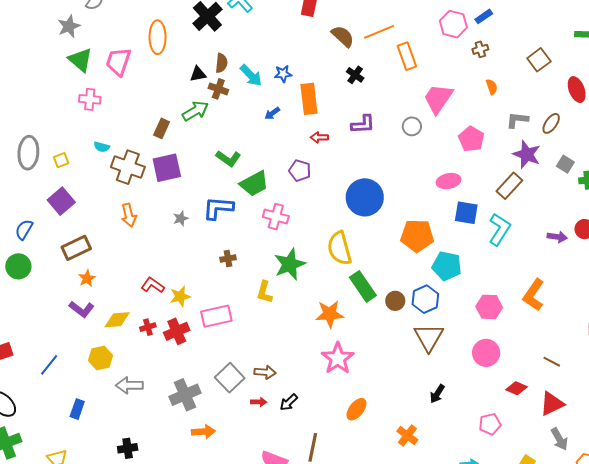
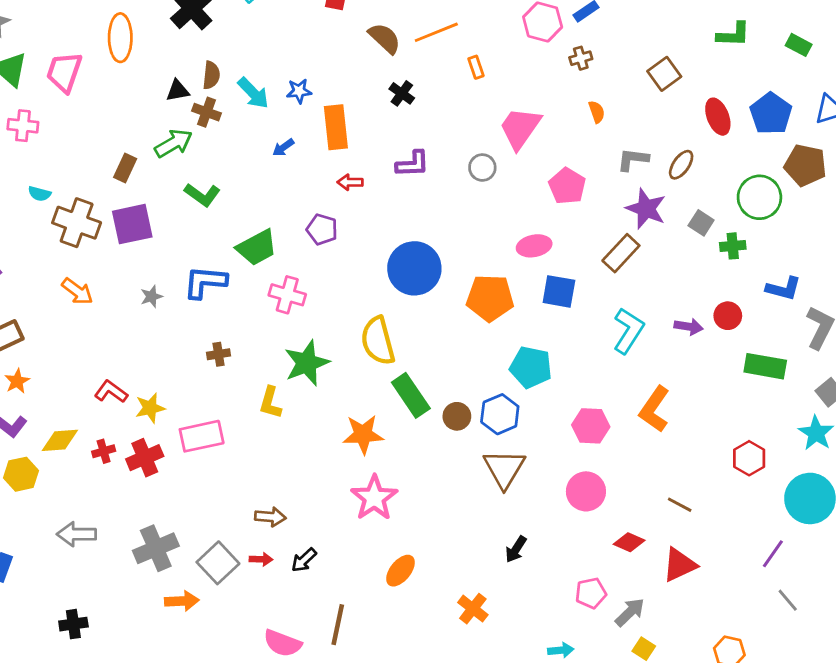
orange rectangle: (407, 56) -> (476, 67), size x0.6
green L-shape: (228, 158) -> (202, 195), moved
orange arrow: (129, 215) -> (77, 291), turned -40
cyan L-shape: (499, 229) -> (628, 331), moved
orange pentagon: (417, 236) -> (490, 298), moved
yellow hexagon: (100, 358) -> (21, 474), moved
gray square: (230, 378) -> (218, 563), moved
gray arrow: (559, 439) -> (630, 612), moved, turned -105

